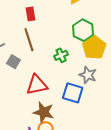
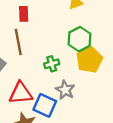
gray star: (88, 75) -> (65, 90), moved
blue square: (73, 93) -> (45, 105), moved

